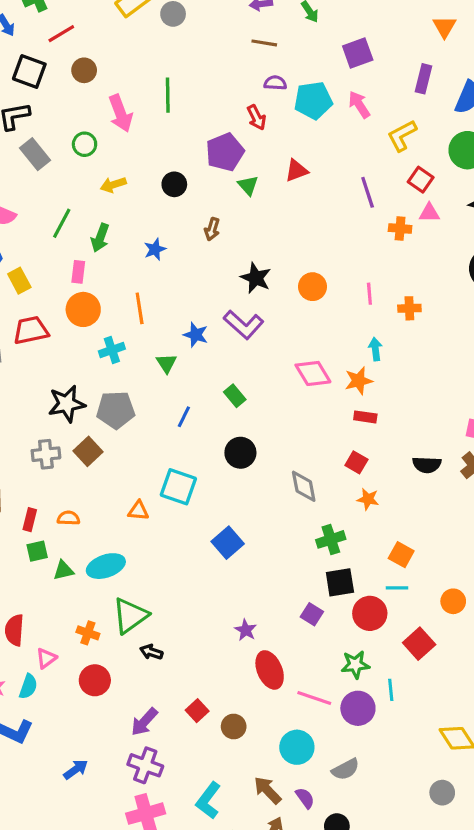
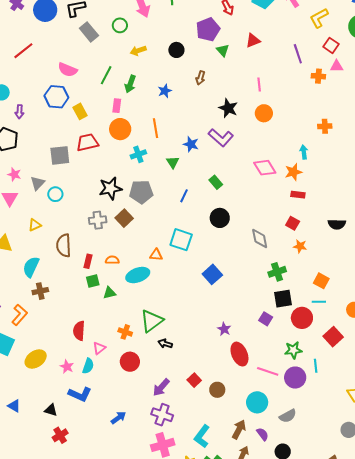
pink line: (369, 294) -> (259, 85), moved
cyan ellipse: (106, 566) -> (138, 275), moved
brown arrow: (267, 790) -> (239, 429), turned 72

